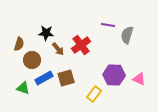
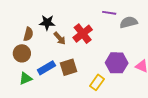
gray semicircle: (127, 35) -> (129, 22), turned 60
brown semicircle: (19, 44) -> (28, 34), moved
brown circle: (32, 60) -> (22, 53), moved
green triangle: (23, 88) -> (26, 78), turned -40

